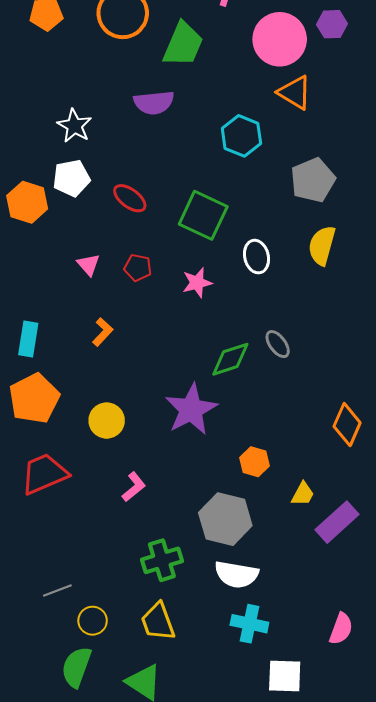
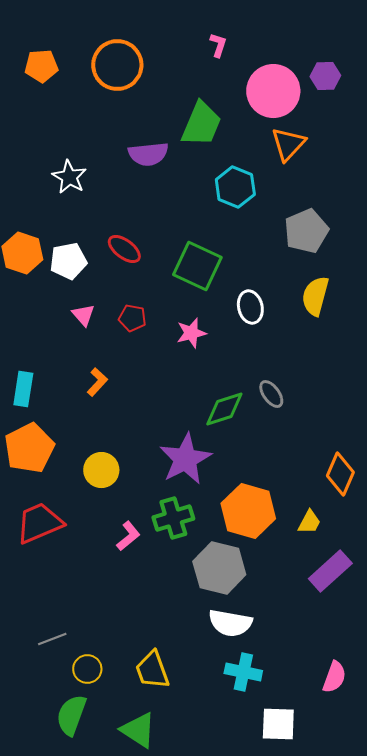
green trapezoid: (183, 44) -> (201, 124), moved
orange triangle: (295, 93) -> (288, 144), turned 42
white pentagon: (71, 178) -> (68, 261), moved
orange hexagon: (254, 462) -> (248, 511), size x1.8
yellow trapezoid: (303, 494) -> (309, 522), moved
green cross: (162, 560) -> (173, 518), moved

